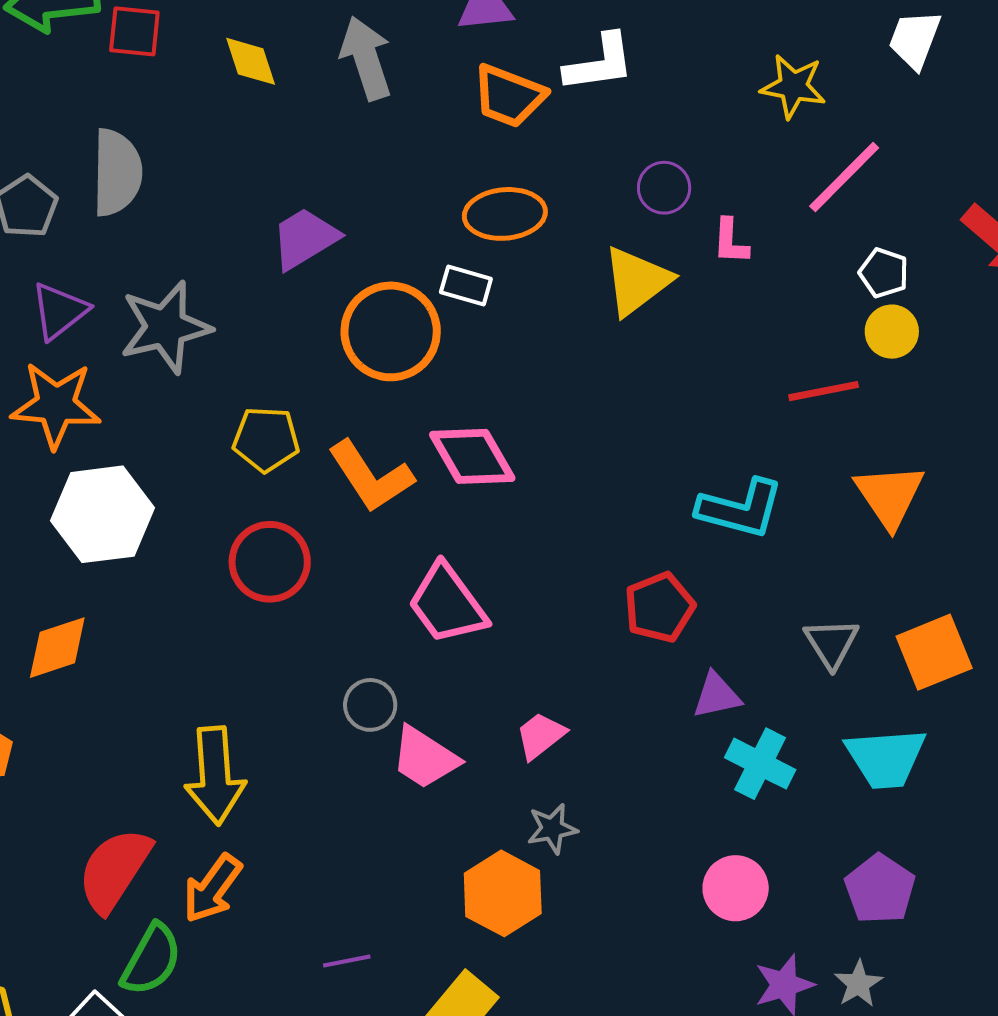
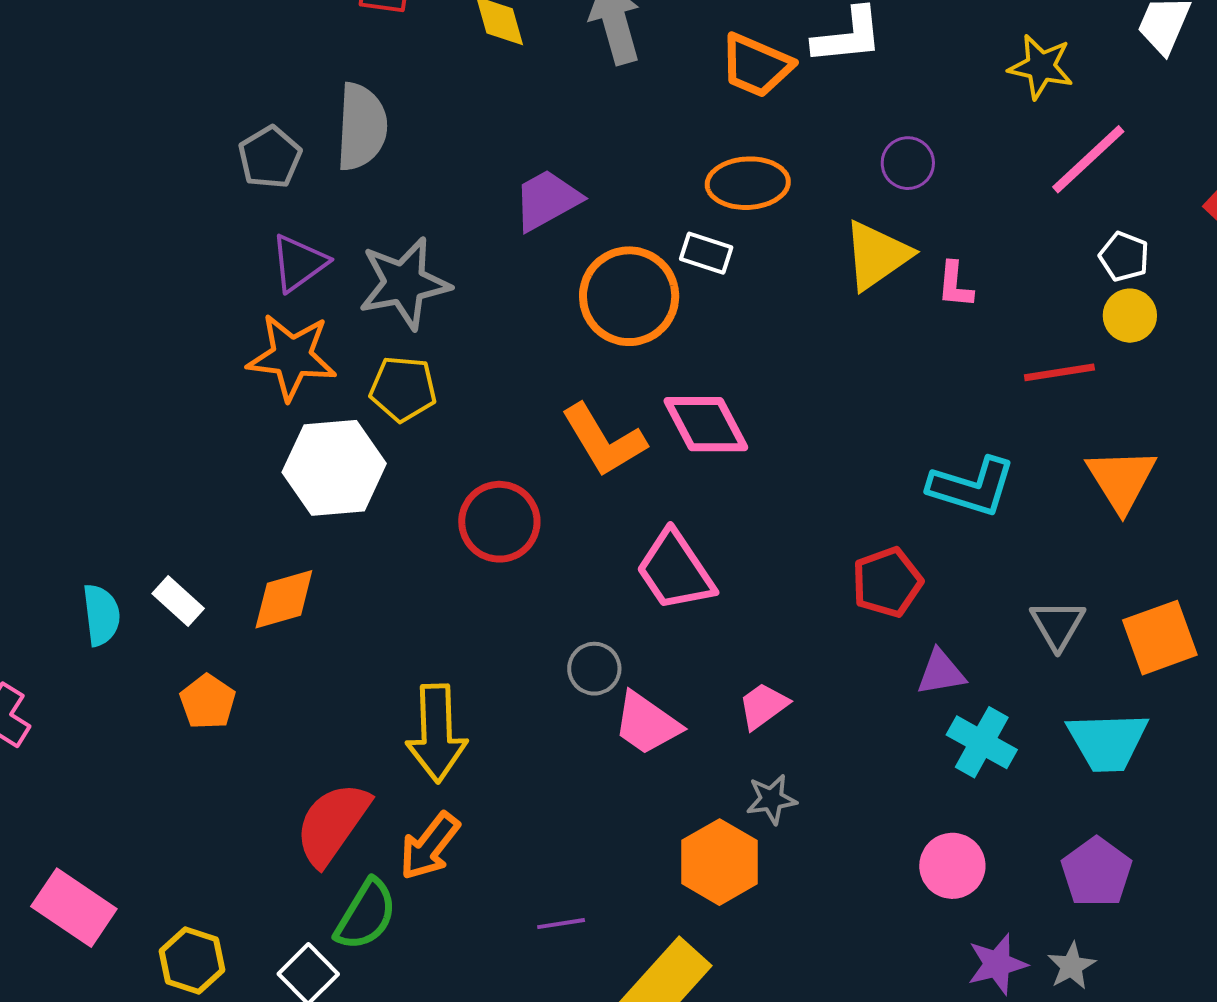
pink L-shape: (731, 241) -> (955, 285), moved
yellow pentagon: (266, 439) -> (403, 389), moved

